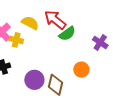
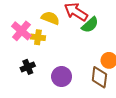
brown diamond: (55, 85) -> (99, 77), moved

